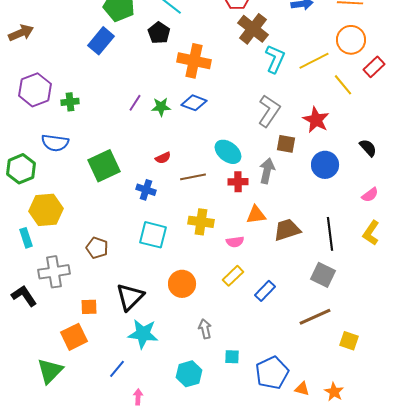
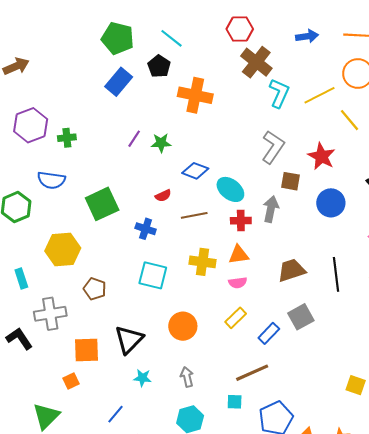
blue rectangle: (101, 41) -> (119, 82), moved
blue diamond: (194, 103) -> (195, 171), moved
yellow hexagon: (46, 210) -> (63, 250), moved
orange triangle: (256, 215) -> (239, 255), moved
gray square: (323, 275) -> (301, 317), moved, turned 35
orange square: (89, 307) -> (87, 350), size x1.5
brown line: (315, 317) -> (252, 373), moved
gray arrow: (205, 329) -> (187, 377), moved
cyan star: (143, 334) -> (142, 378), size x0.6
orange square: (74, 337) -> (71, 381), size x0.6

